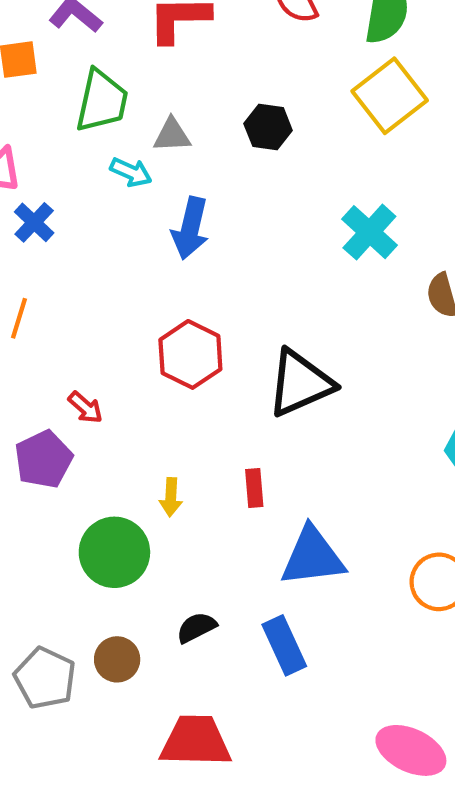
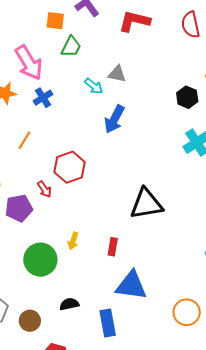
green trapezoid: (102, 101) -> (71, 47), moved, size x0.7
black hexagon: (268, 127) -> (187, 97), moved
red hexagon: (190, 354) -> (70, 167), moved
brown circle: (117, 659) -> (30, 321), moved

